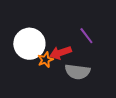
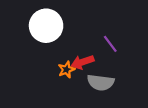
white circle: (29, 44) -> (46, 26), moved

